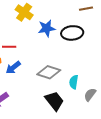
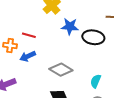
cyan semicircle: (74, 82) -> (96, 81), moved

